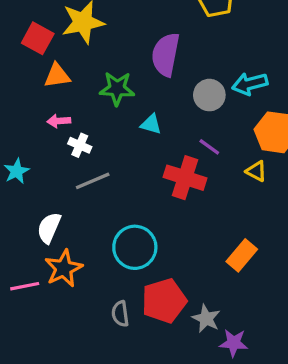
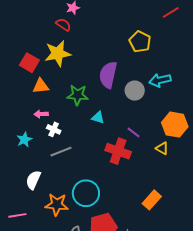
cyan arrow: (250, 84) -> (160, 80), moved
gray circle: (209, 95) -> (135, 91), moved
cyan star: (17, 171) -> (24, 140), moved
orange star: (64, 268) -> (57, 204), moved, turned 30

